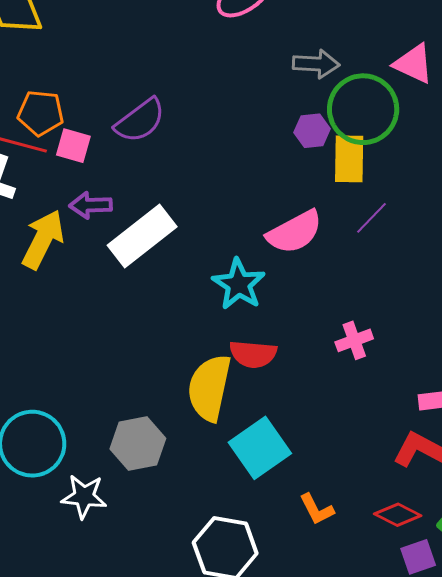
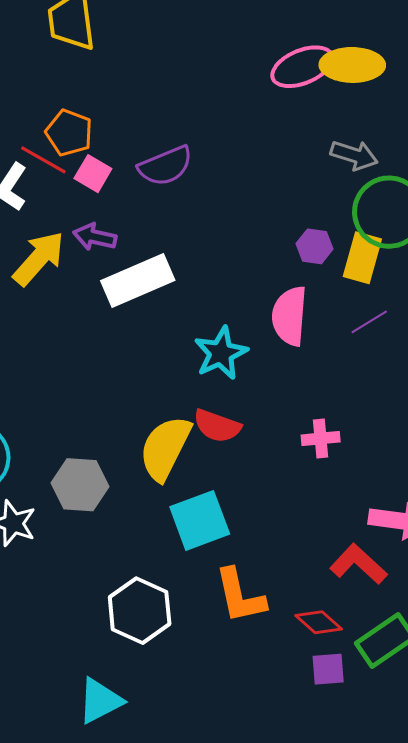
purple hexagon: (312, 131) -> (315, 246), moved
pink semicircle: (295, 232) -> (290, 316), turned 108
orange L-shape: (317, 509) -> (240, 596), size x1.6

